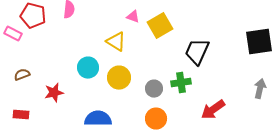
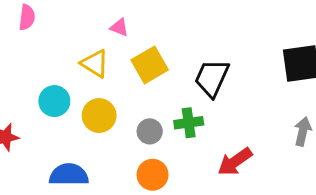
yellow square: (160, 26) -> (150, 65), moved

